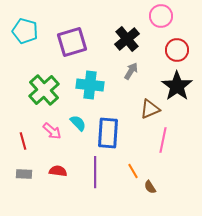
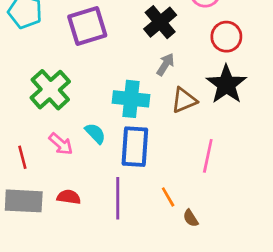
cyan cross: (90, 85) -> (131, 99), moved
brown triangle: (150, 109) -> (184, 100), moved
gray rectangle: (24, 174) -> (24, 201), size x1.8

